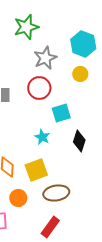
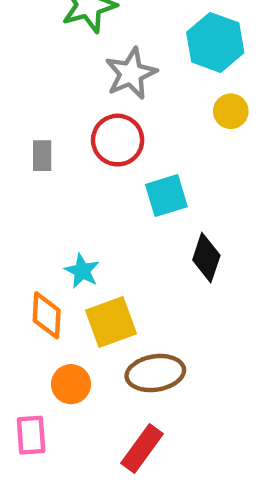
yellow circle: (80, 74) -> (231, 111), moved
cyan star: (42, 137) -> (82, 271), moved

